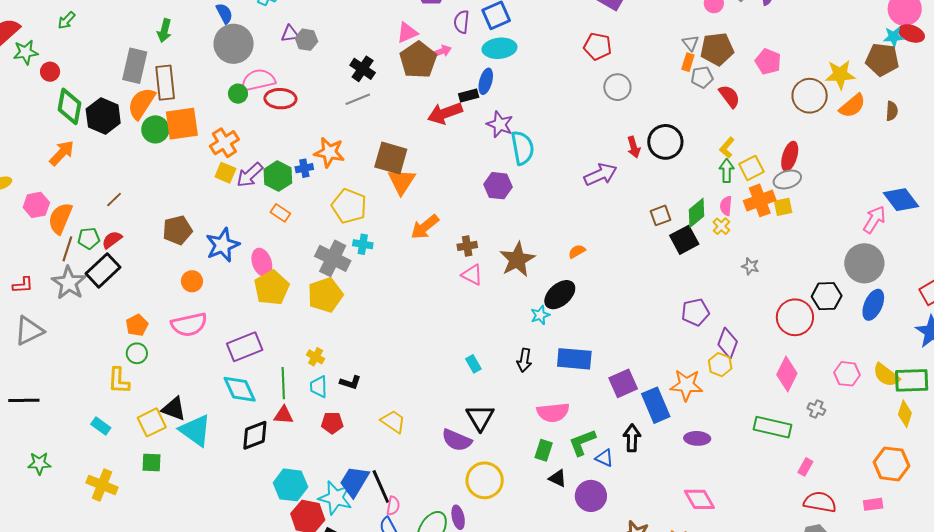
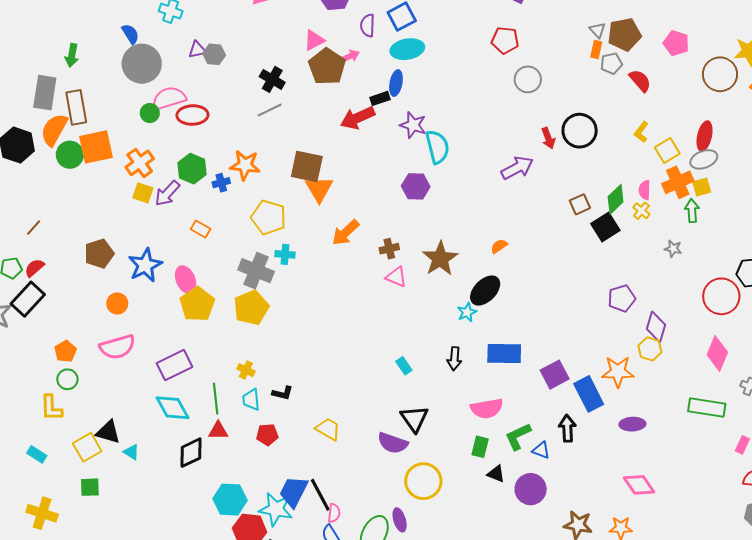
green arrow: (727, 171) -> (692, 211), moved
green hexagon: (278, 176) -> (192, 169), moved
cyan triangle: (195, 430) -> (131, 452), size x0.5

